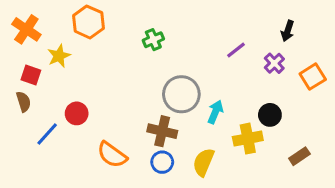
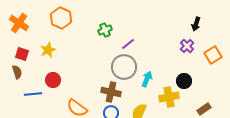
purple line: (236, 50) -> (128, 44), moved
yellow star: (59, 56) -> (48, 50), moved
blue line: (47, 134) -> (33, 94), turned 42

